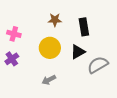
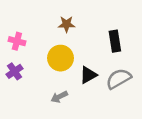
black rectangle: (84, 27) -> (115, 41), moved
black triangle: (78, 52) -> (88, 75), moved

